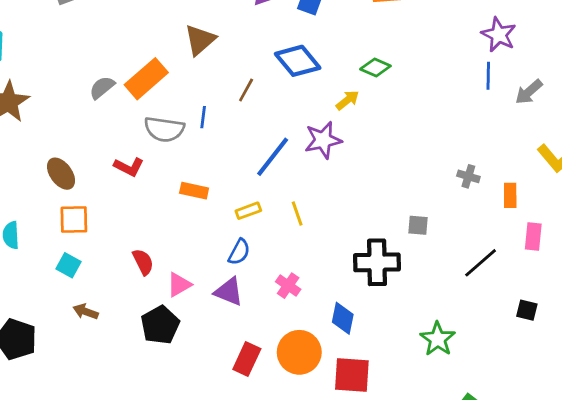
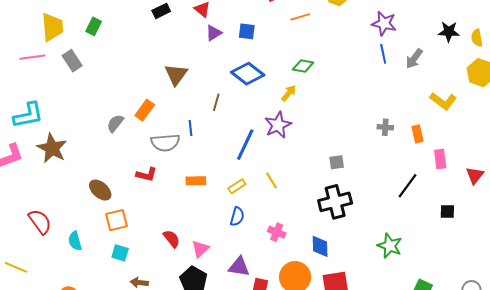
orange rectangle: (146, 79) -> (145, 110), size x0.7
gray square: (418, 225) -> (337, 162), moved
purple triangle: (229, 292) -> (239, 267), moved

